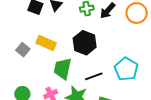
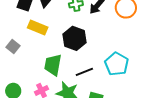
yellow rectangle: (46, 43) -> (38, 27), moved

